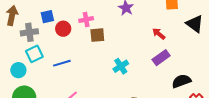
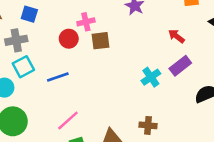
blue square: (47, 17) -> (29, 14), moved, turned 32
red circle: (63, 29) -> (69, 39), moved
cyan cross: (121, 66) -> (151, 77), moved

